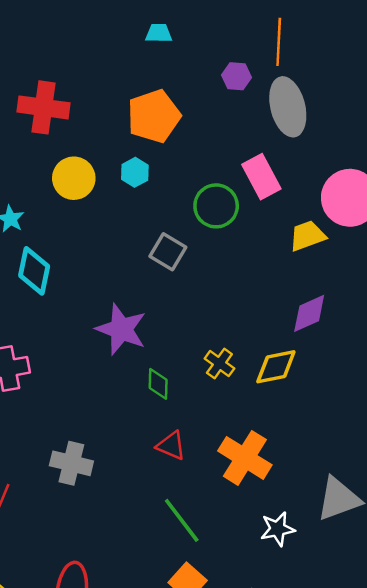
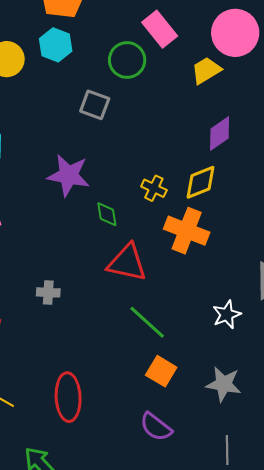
cyan hexagon: (135, 172) -> (56, 45), size x1.4
red triangle: (171, 446) -> (127, 263), size x1.6
orange cross: (245, 458) -> (187, 231), moved
gray cross: (71, 463) -> (48, 292), size x0.7

